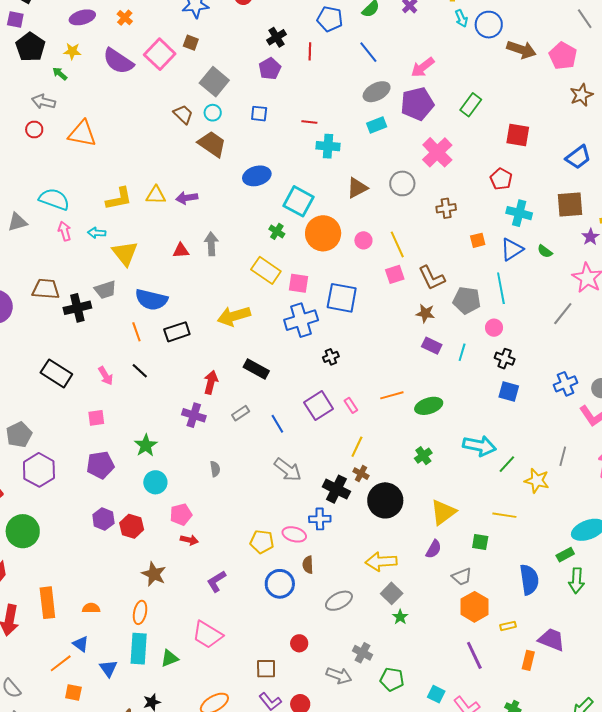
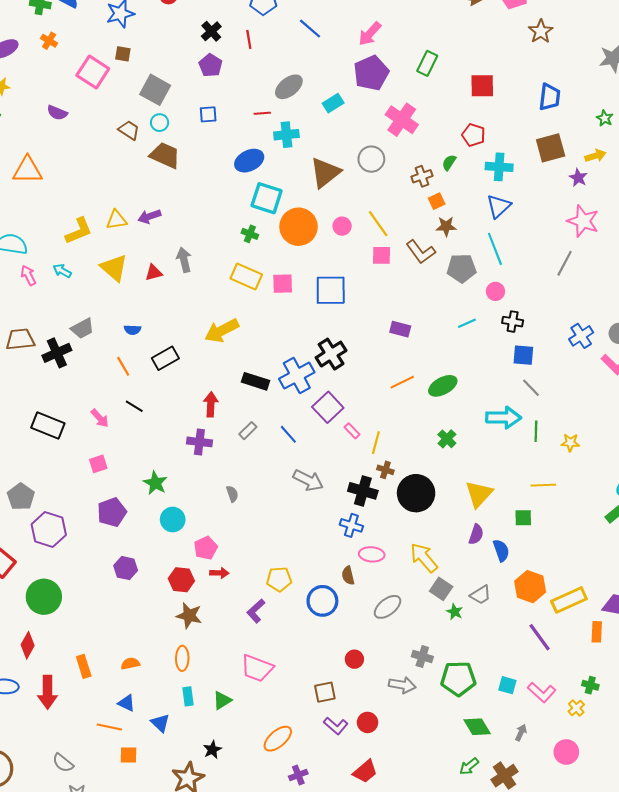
purple semicircle: (118, 61) -> (57, 113), moved, size x0.6
gray ellipse: (377, 92) -> (289, 87), moved
blue trapezoid: (578, 157) -> (550, 97), turned -36
blue ellipse: (257, 176) -> (249, 161), moved
brown triangle: (357, 188) -> (325, 173), size x1.4
cyan arrow: (97, 233) -> (62, 271), turned 36
orange square: (478, 240) -> (437, 201), moved
green semicircle: (545, 251) -> (449, 162), moved, turned 98
yellow triangle: (125, 253) -> (114, 268), moved
pink square: (395, 274) -> (381, 255), turned 30
blue semicircle: (151, 300) -> (132, 330), size x0.5
brown star: (425, 313) -> (446, 226), moved
blue cross: (301, 320) -> (297, 376), moved
purple rectangle: (432, 346) -> (400, 329), moved
cyan line: (462, 352) -> (467, 323), turned 60
black cross: (331, 357) -> (331, 354), size x1.8
pink rectangle: (351, 405) -> (352, 431), moved
gray line: (563, 456) -> (531, 388), moved, turned -48
green line: (507, 464) -> (536, 431), turned -30
yellow star: (537, 481) -> (570, 443), size x0.7
blue cross: (320, 519) -> (351, 525), turned 30
red hexagon: (132, 526) -> (181, 580), moved
pink ellipse: (294, 534) -> (372, 554), moved
yellow pentagon: (262, 542) -> (279, 579), moved
yellow arrow: (381, 562) -> (424, 558), turned 64
gray trapezoid: (462, 577) -> (481, 595), moved
blue semicircle: (529, 580) -> (501, 550), moved, size x0.7
orange rectangle: (47, 603) -> (84, 666), size x0.7
yellow rectangle: (508, 626) -> (569, 600), size x2.0
cyan rectangle: (139, 649) -> (188, 696), size x0.6
orange line: (61, 663) -> (109, 727), turned 60
green pentagon: (392, 679) -> (458, 679), size x1.4

